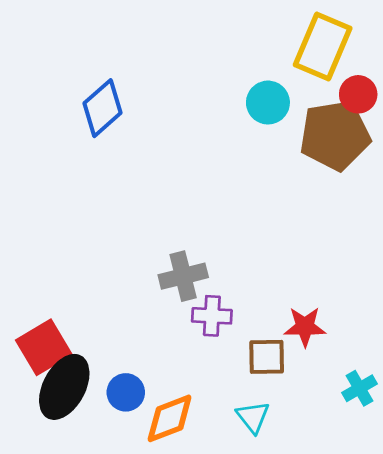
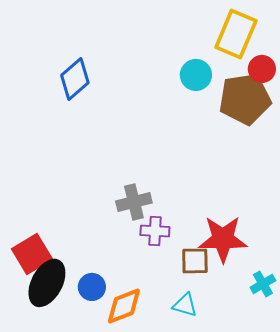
red star: (305, 327) -> (223, 239), size x1.6
cyan triangle: (253, 417) -> (185, 305), turned -36

